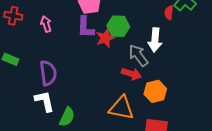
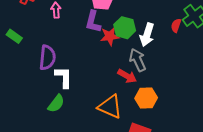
white arrow: (155, 40) -> (147, 35), moved
white L-shape: (45, 101) -> (64, 77), moved

